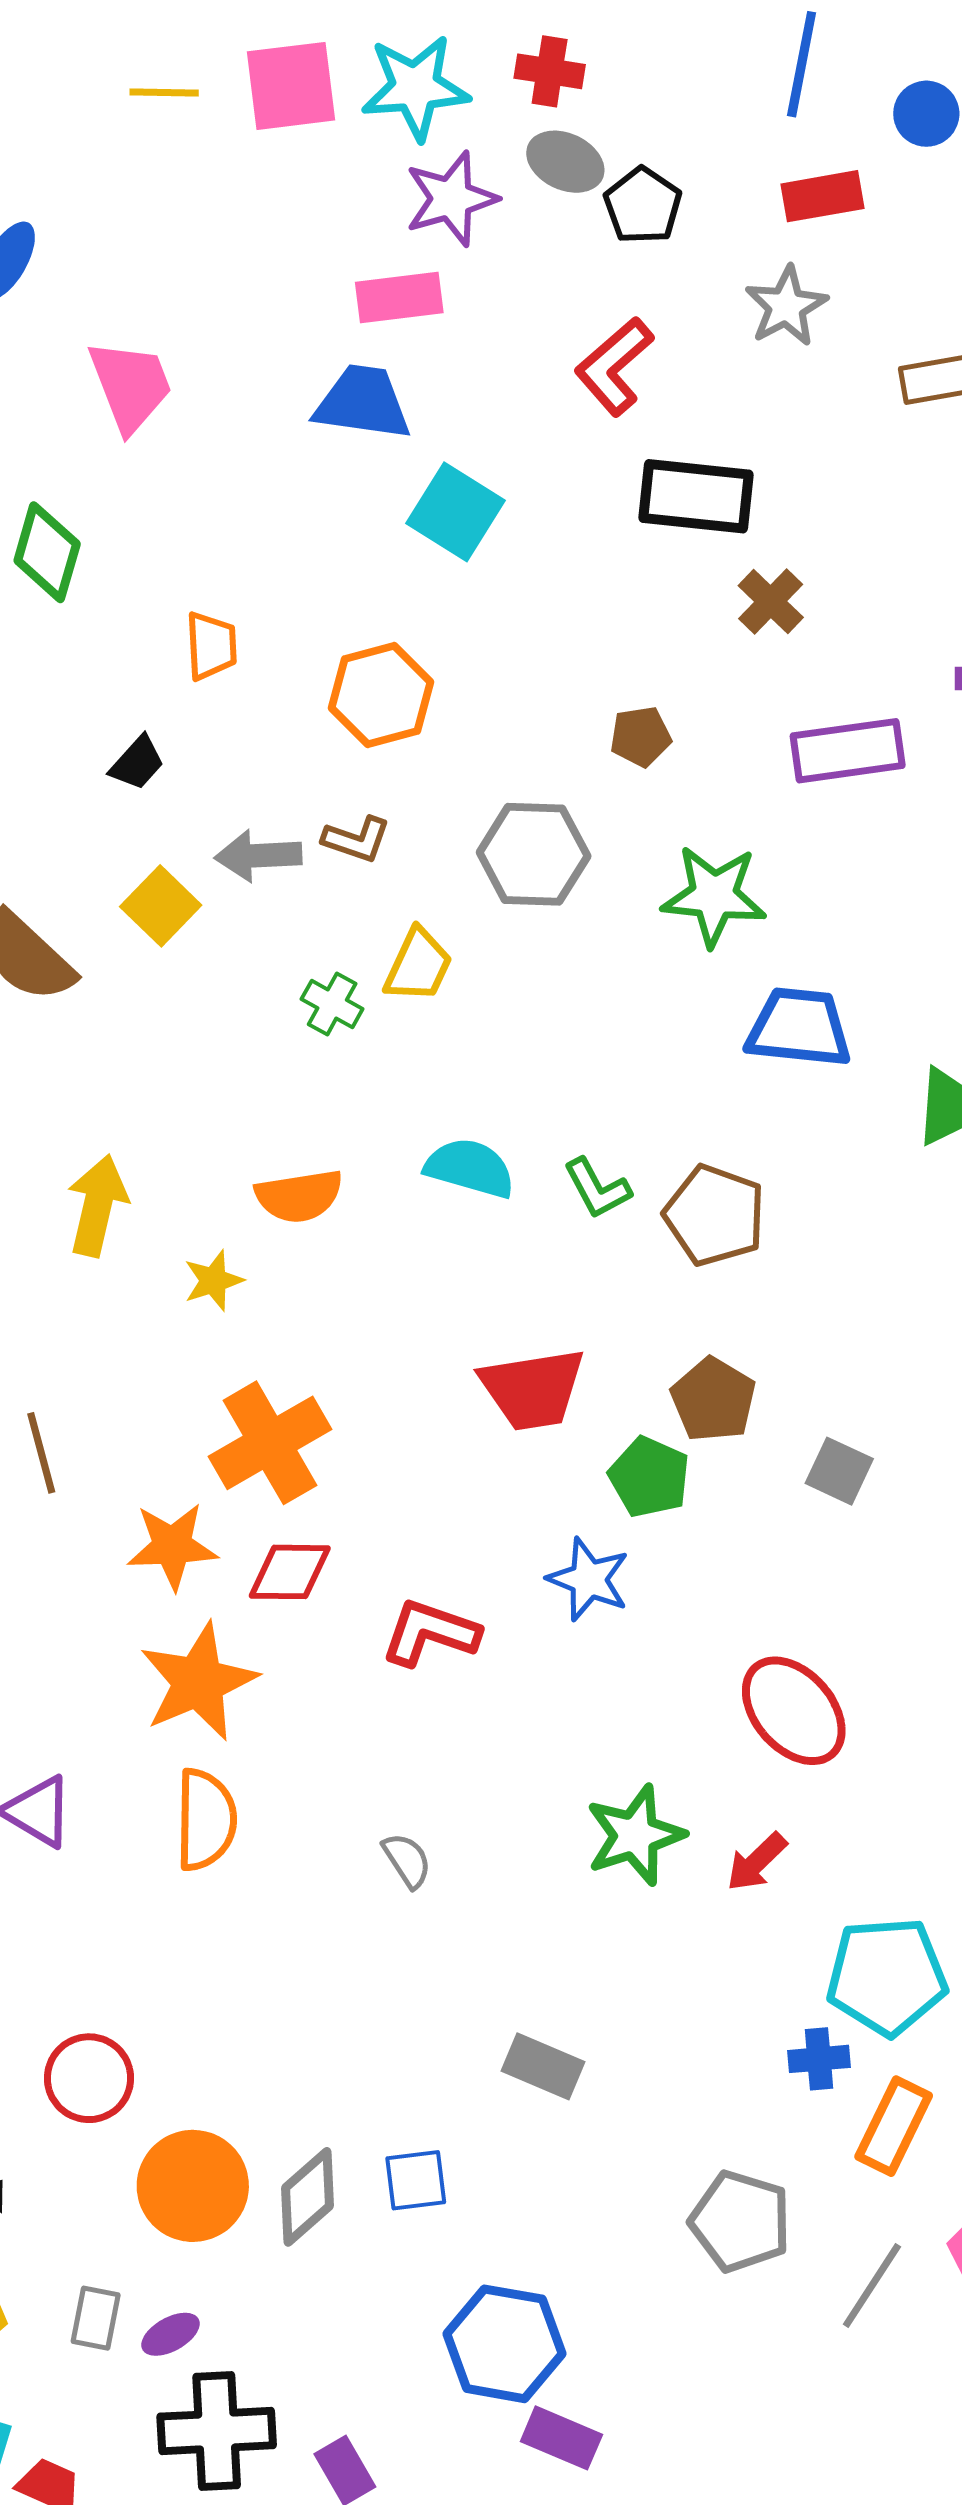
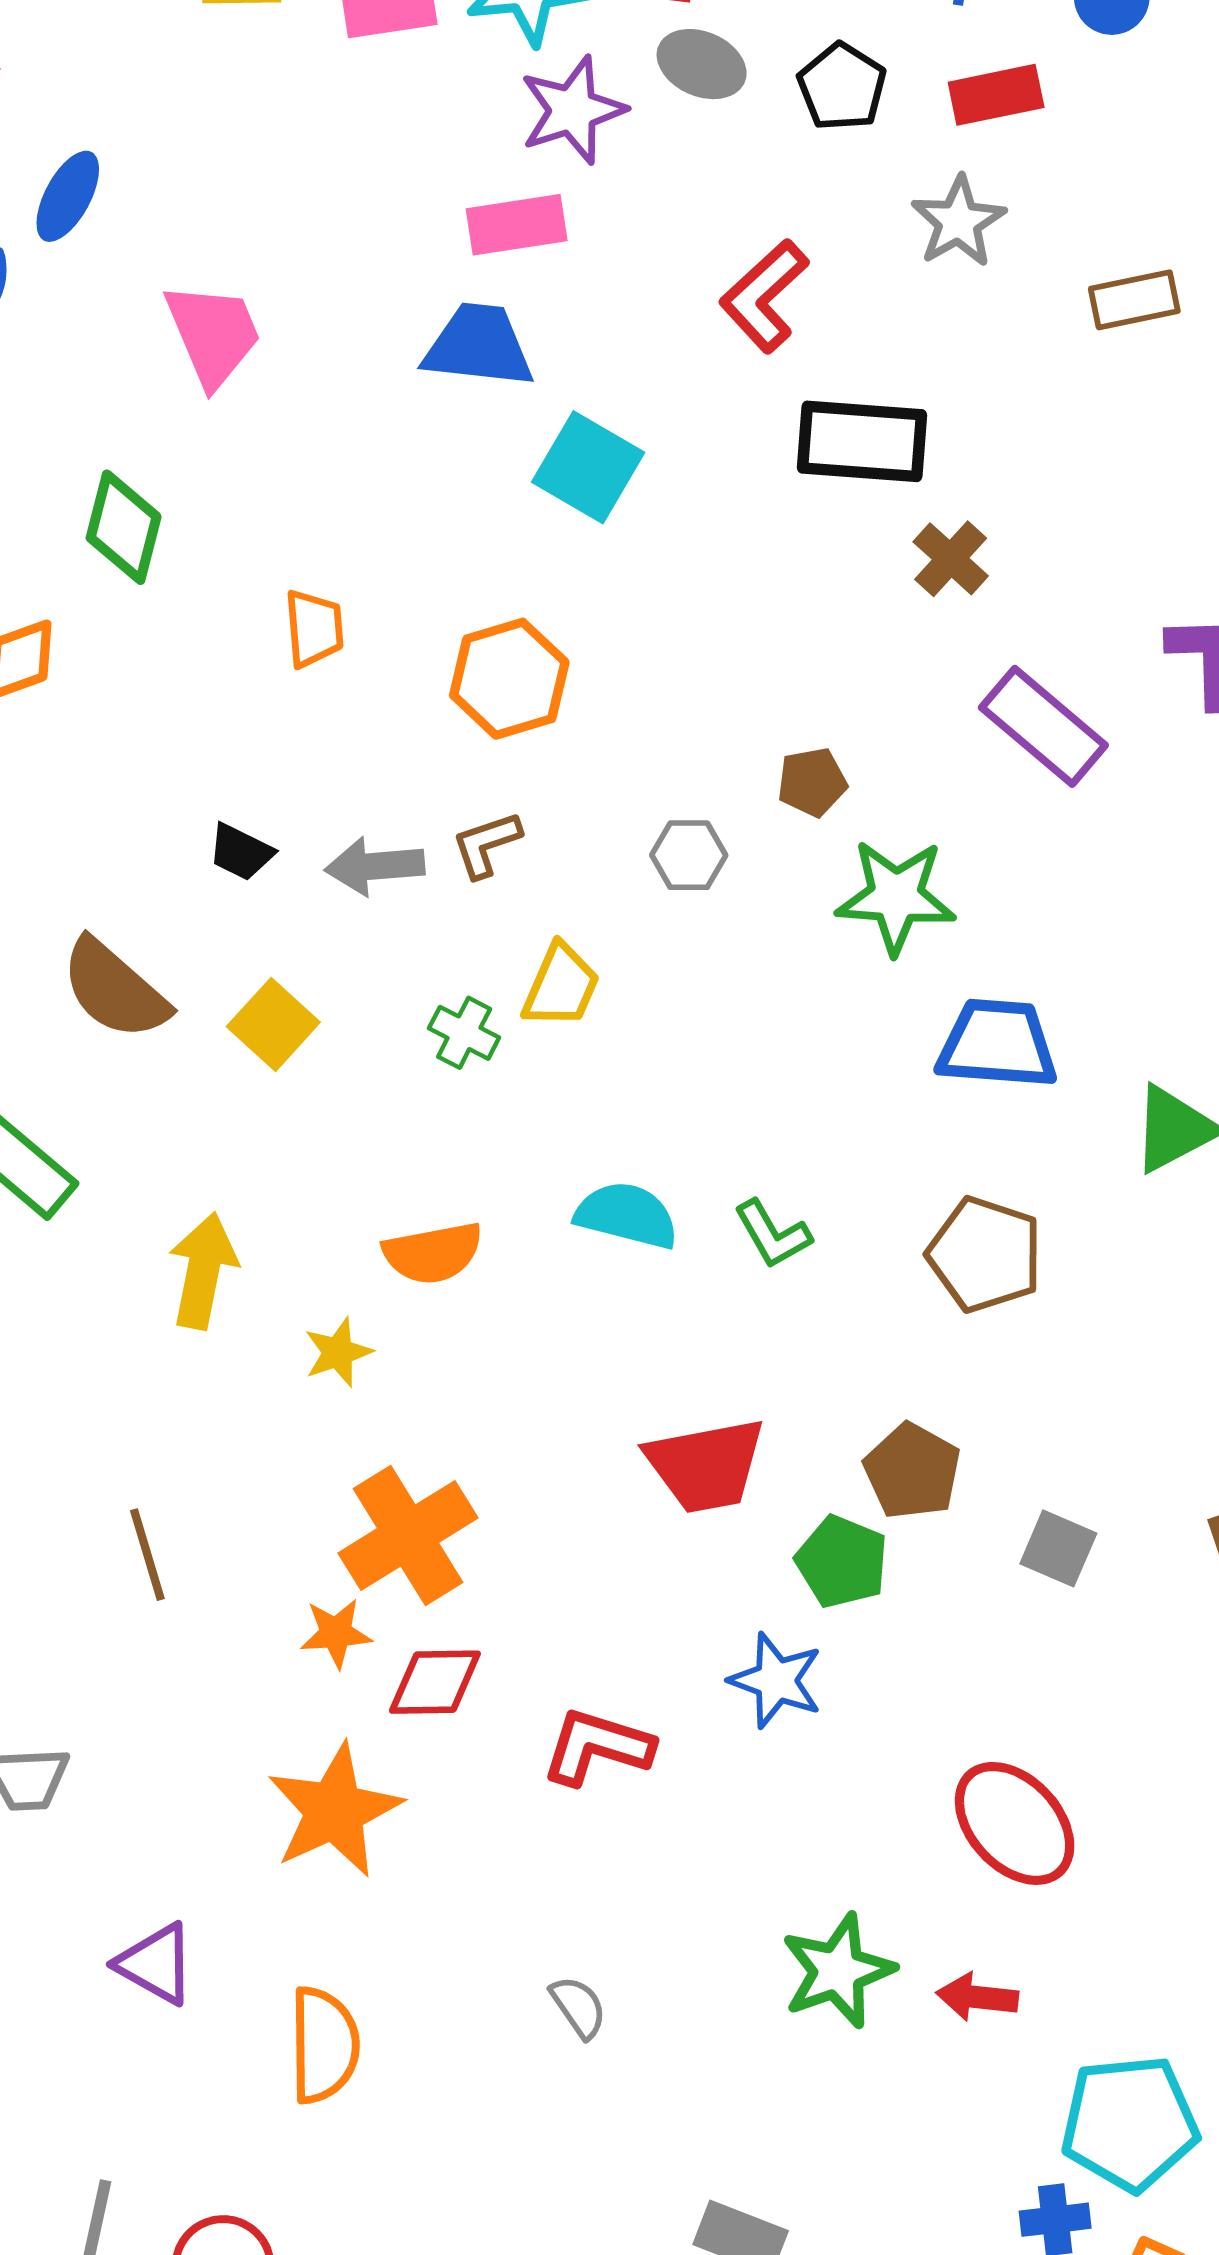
black pentagon: (643, 206) -> (842, 87), moved
brown pentagon: (641, 736) -> (812, 782), moved
purple rectangle: (848, 751) -> (1043, 726), turned 50
black trapezoid: (137, 763) -> (241, 852), moved, turned 76
brown L-shape: (357, 839) -> (486, 844), turned 144
gray hexagon: (534, 854) -> (689, 855), size x0.6
yellow square: (161, 906) -> (273, 1024), moved
brown pentagon: (715, 1215) -> (985, 1255), moved
orange star: (172, 1546) -> (336, 1633), moved, size x0.7
orange semicircle: (206, 1820) -> (324, 2045), moved
red arrow: (757, 1862) -> (977, 1997), turned 52

